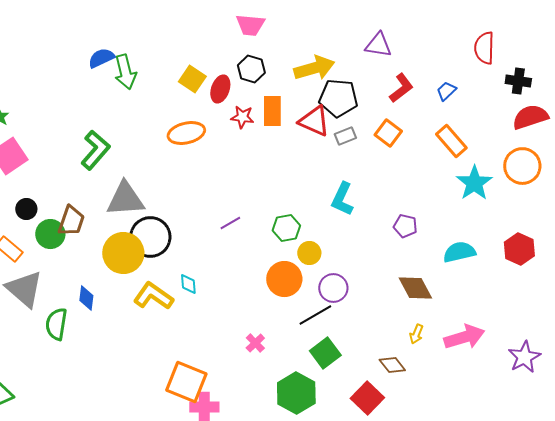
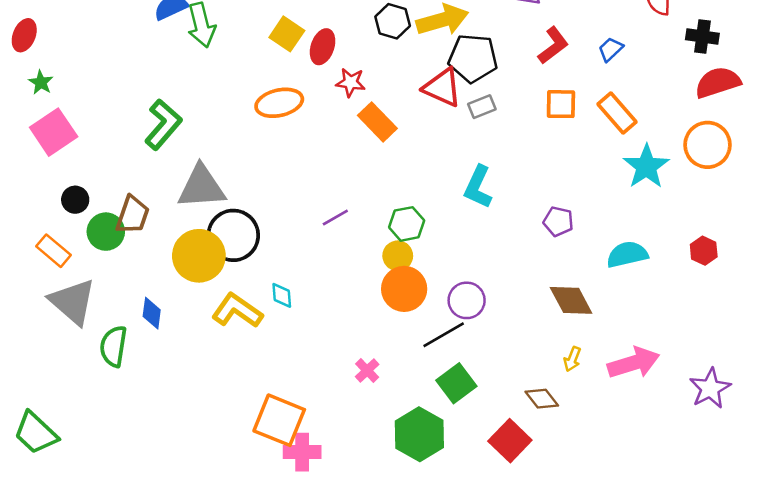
black hexagon: (251, 69) -> (393, 21), moved
orange rectangle: (272, 111) -> (377, 122), moved, turned -44
orange square: (388, 133) -> (561, 104), moved, turned -36
red hexagon: (519, 249) -> (704, 251), size x0.7
yellow circle: (309, 253) -> (398, 256), moved

